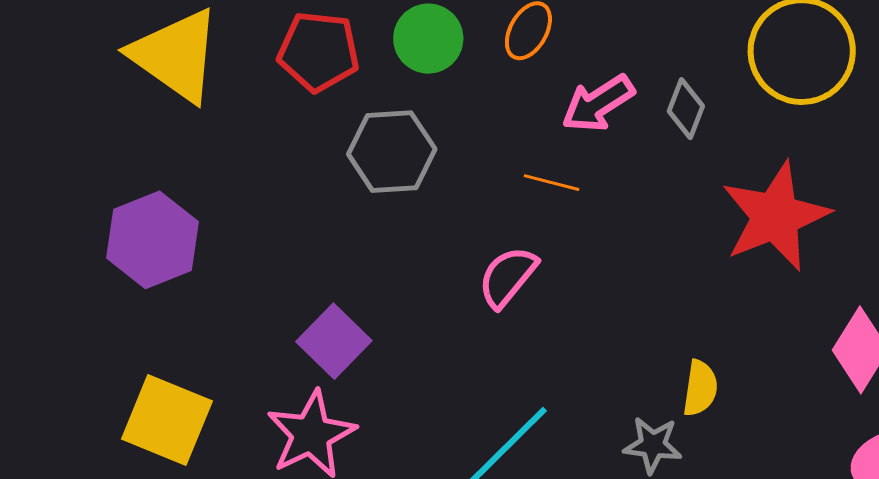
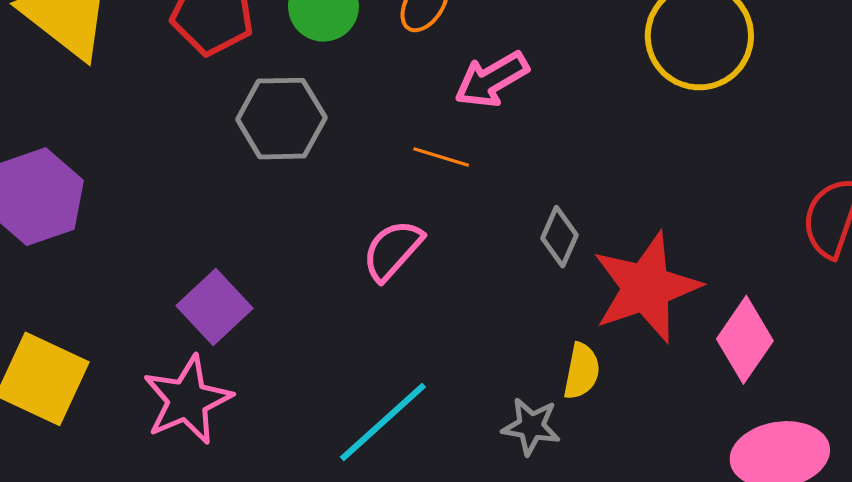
gray diamond: (686, 109) -> (559, 237), moved
red star: (775, 216) -> (646, 287), moved

